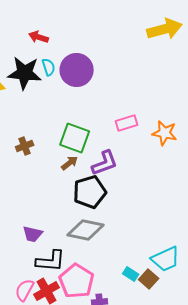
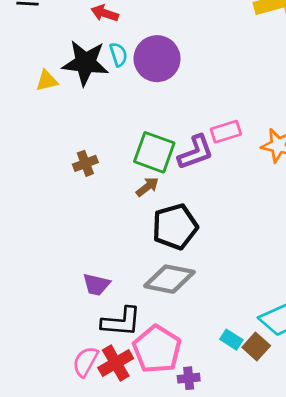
purple L-shape: (105, 163) -> (196, 152), moved

